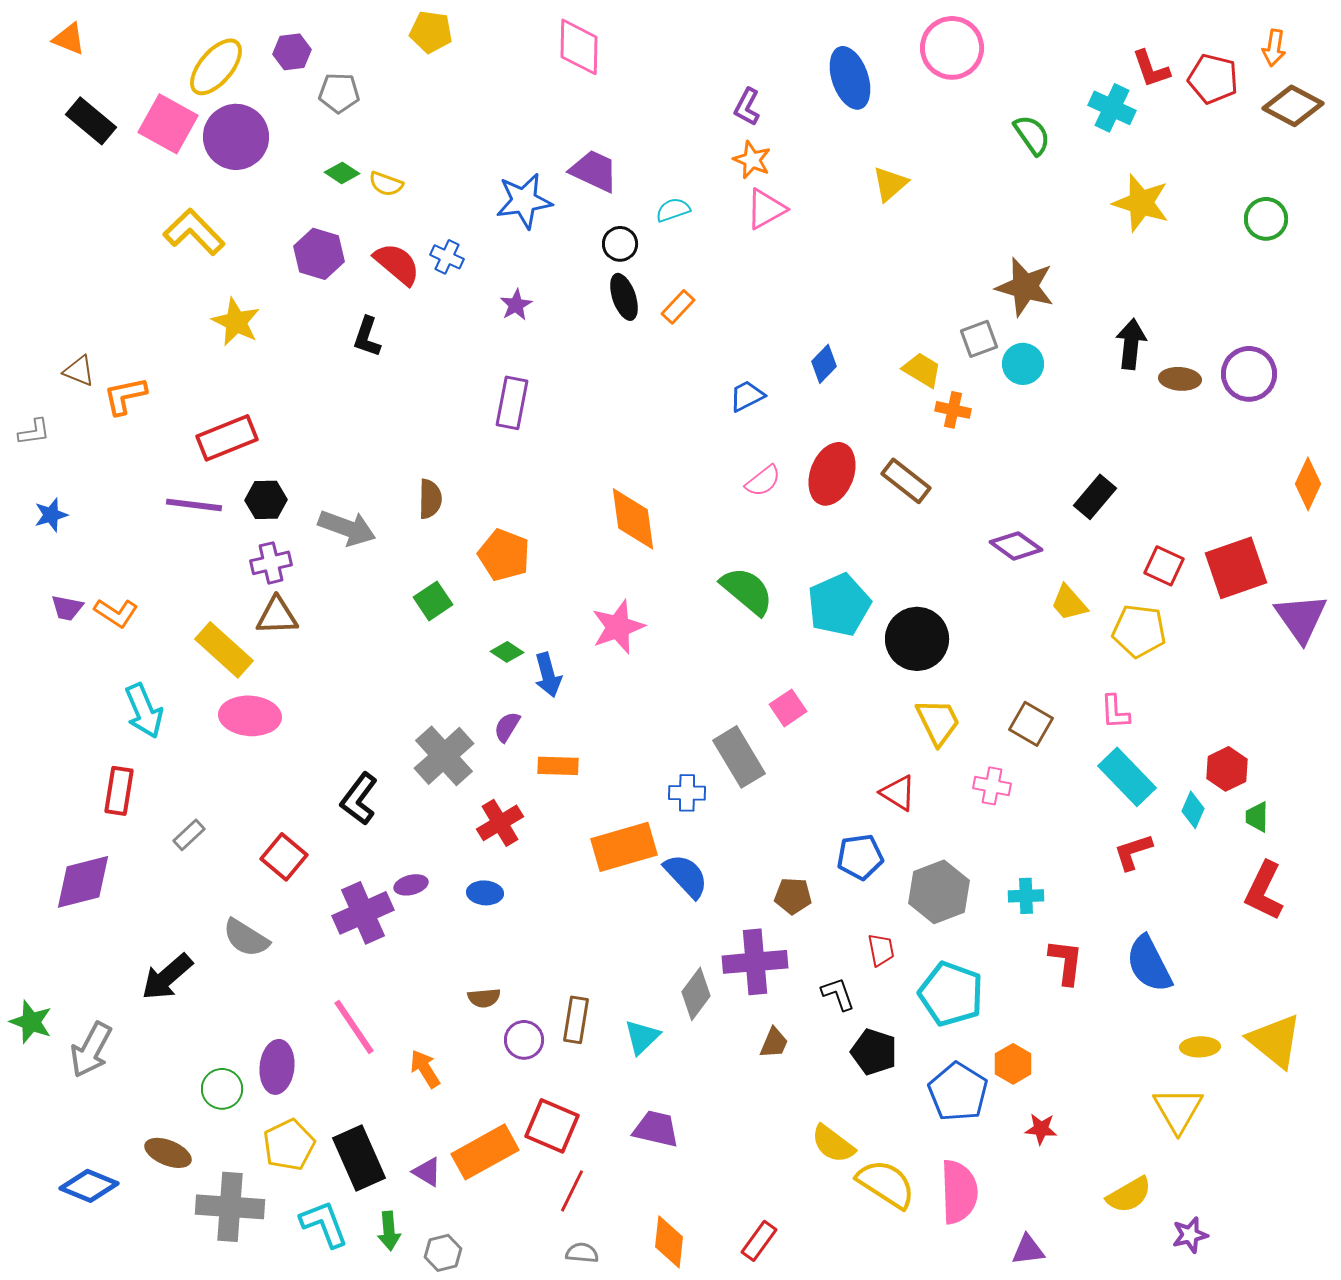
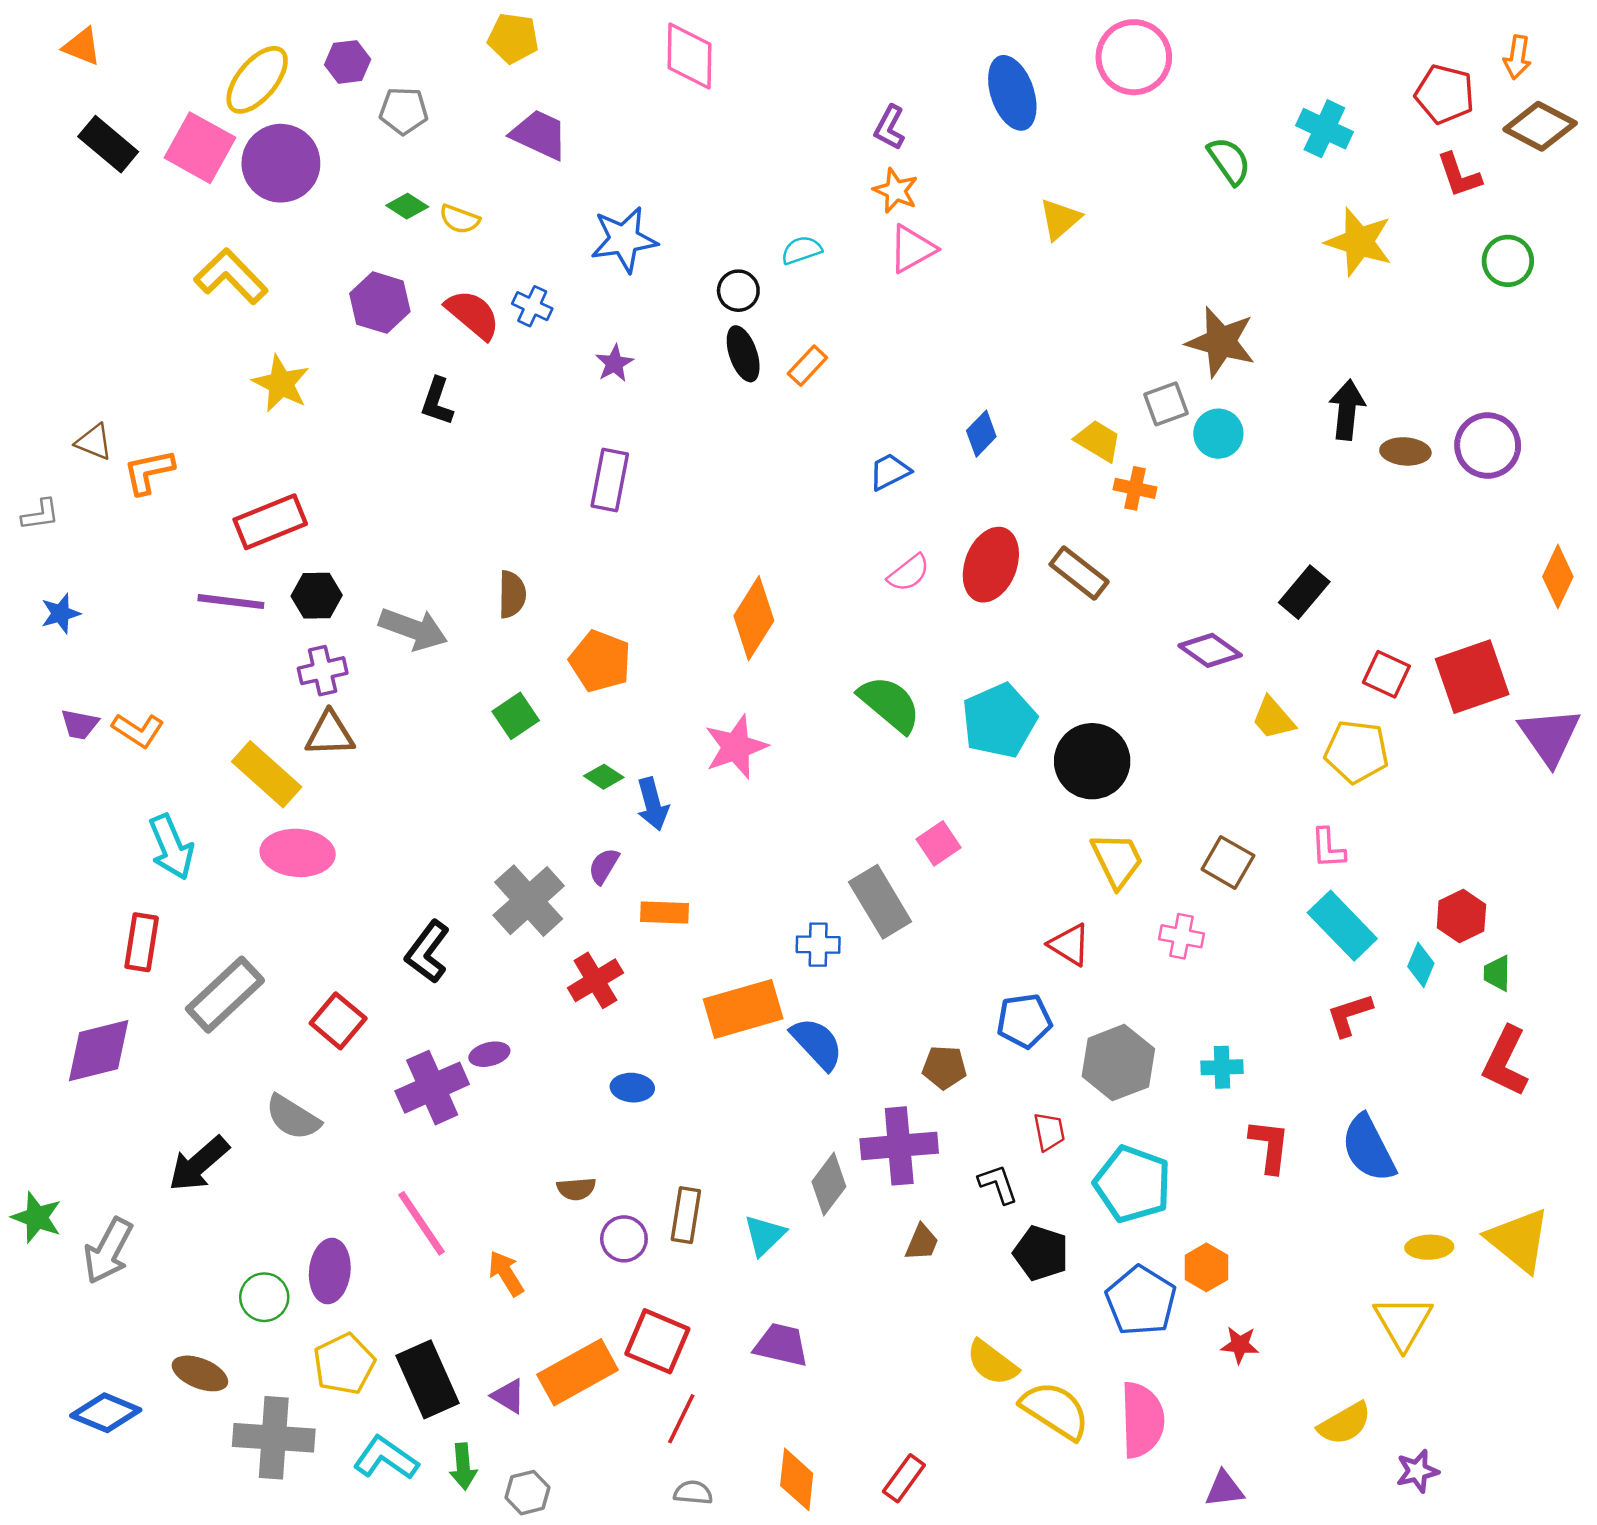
red L-shape: (1151, 69) -> (1459, 175), moved
purple trapezoid: (594, 171) -> (539, 135), moved
orange diamond: (633, 519) -> (754, 618), turned 40
gray rectangle: (189, 835) -> (225, 995), size x2.0
blue ellipse: (485, 893) -> (632, 1088), moved
cyan L-shape: (324, 1224) -> (386, 1458), turned -34

